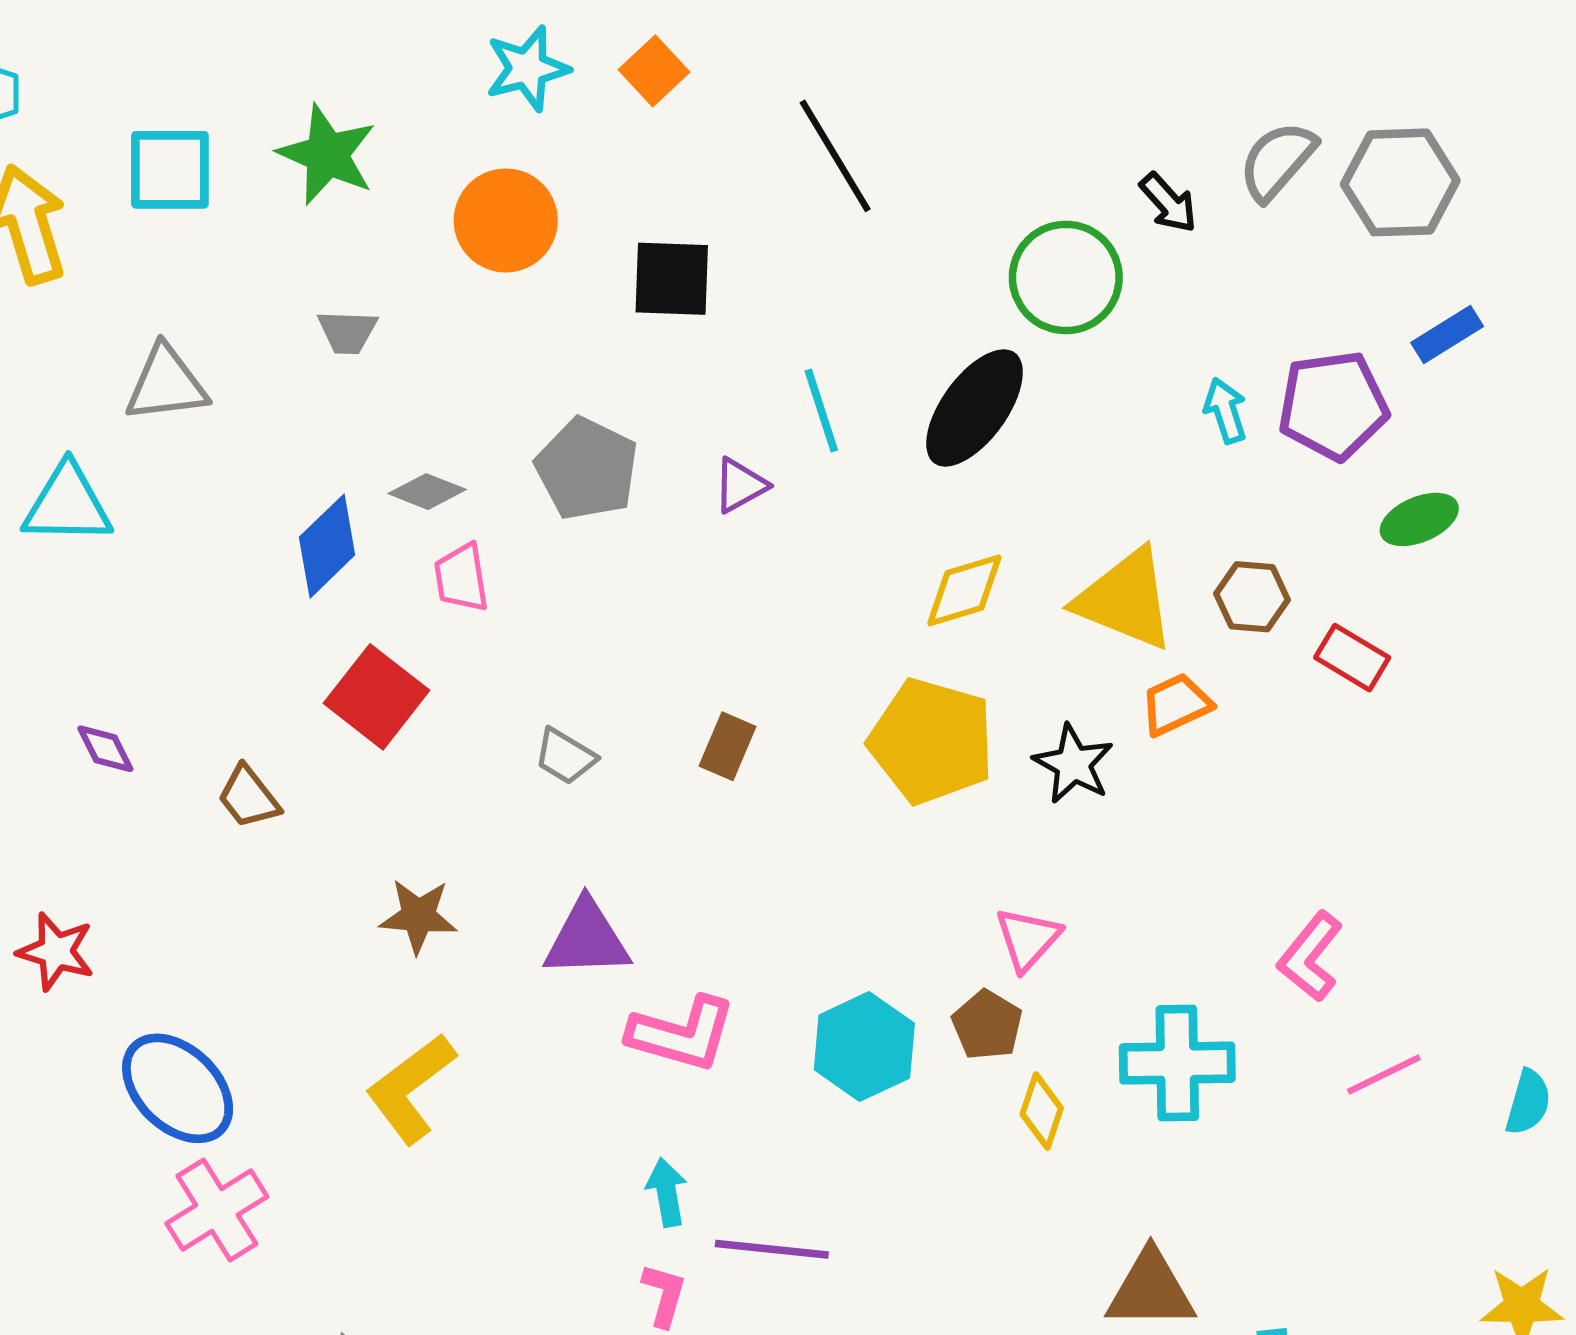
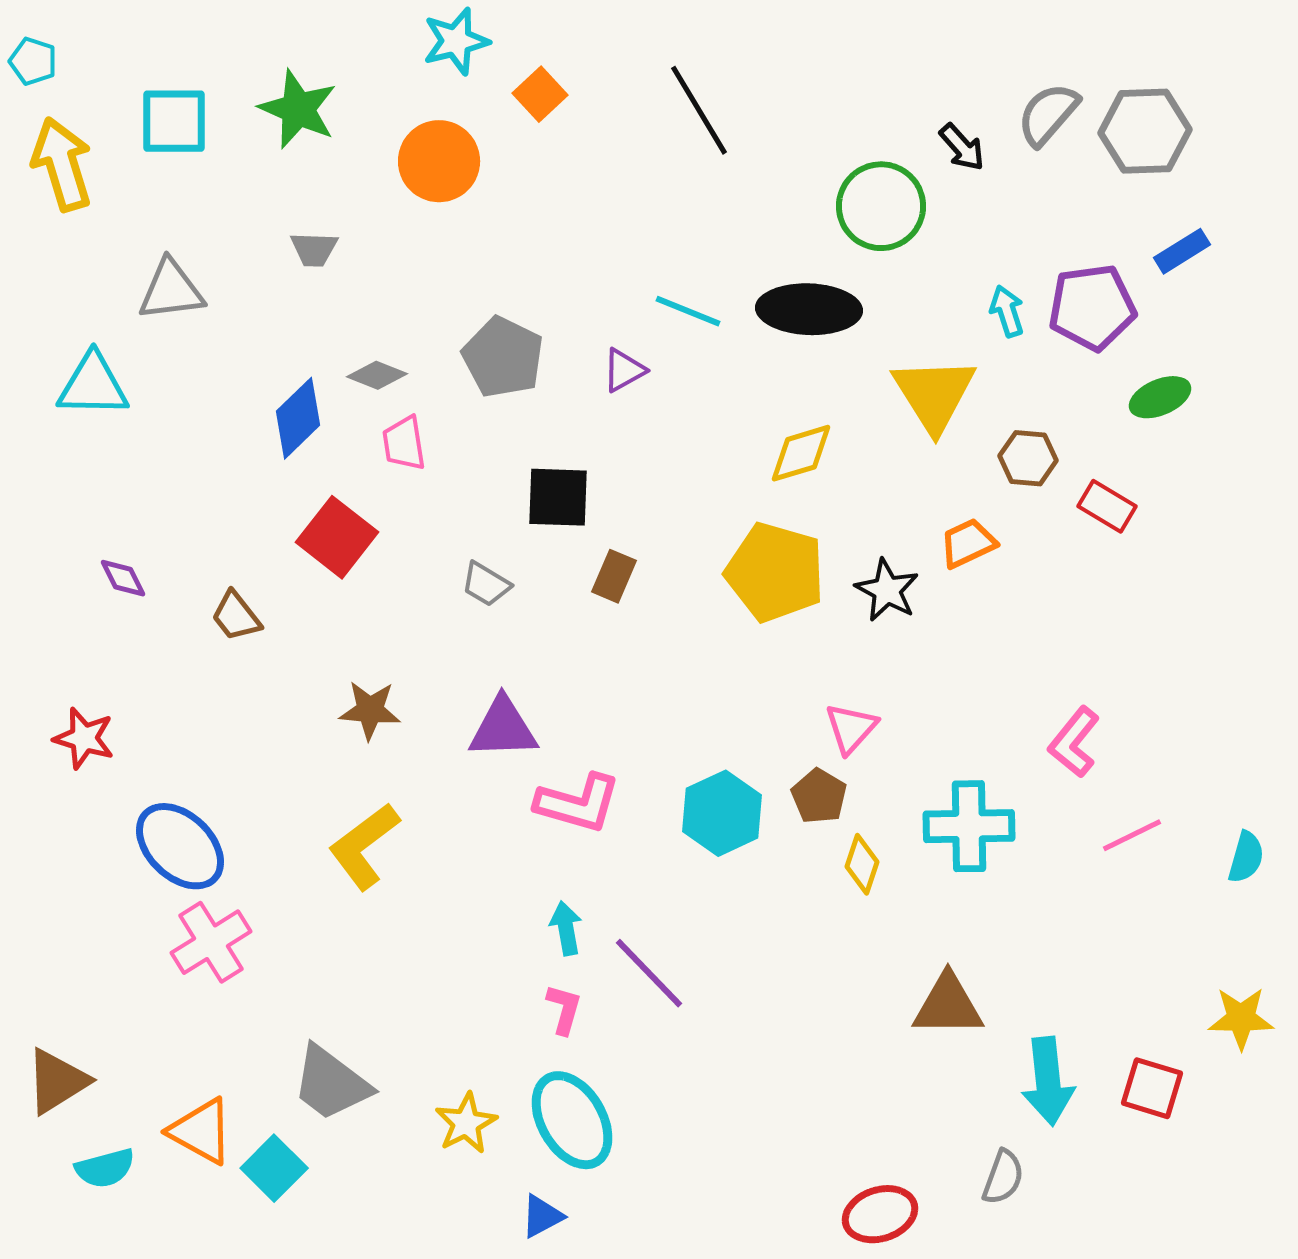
orange square: (654, 71) -> (540, 94), moved
black square: (672, 279) -> (558, 497), moved
black ellipse: (975, 408) -> (809, 309), turned 56
cyan line: (821, 411) -> (688, 311), turned -50
yellow triangle: (1125, 599) -> (934, 394), moved, turned 36
purple line: (772, 1249) -> (649, 973), turned 40

